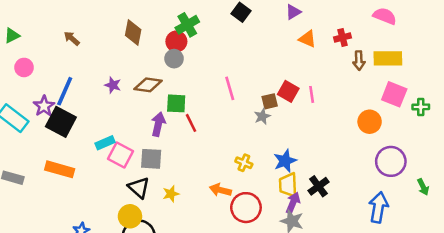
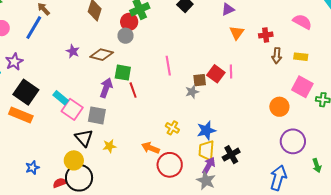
orange triangle: (307, 39) -> (237, 33), turned 35
yellow rectangle: (388, 58) -> (301, 57), size x0.6
blue line: (65, 91) -> (34, 28), moved
pink line: (312, 94) -> (231, 72), moved
black square: (61, 122) -> (26, 92), moved
cyan rectangle: (105, 143) -> (61, 98), turned 56

